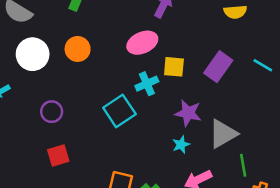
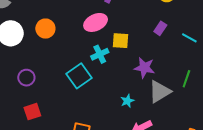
purple rectangle: (218, 67) -> (160, 28), moved, size x0.6
purple star: (188, 113) -> (144, 68), moved
green line: (243, 165) -> (186, 79), moved, turned 30

